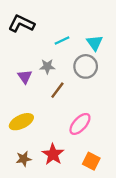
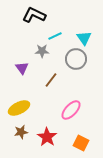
black L-shape: (21, 24) -> (34, 15), moved
gray star: (47, 66) -> (42, 51), moved
brown star: (24, 159) -> (21, 132), moved

